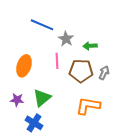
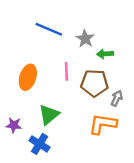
gray star: (66, 39) -> (85, 39), moved
gray arrow: (104, 73) -> (117, 98), moved
purple star: (17, 100) -> (14, 125), moved

